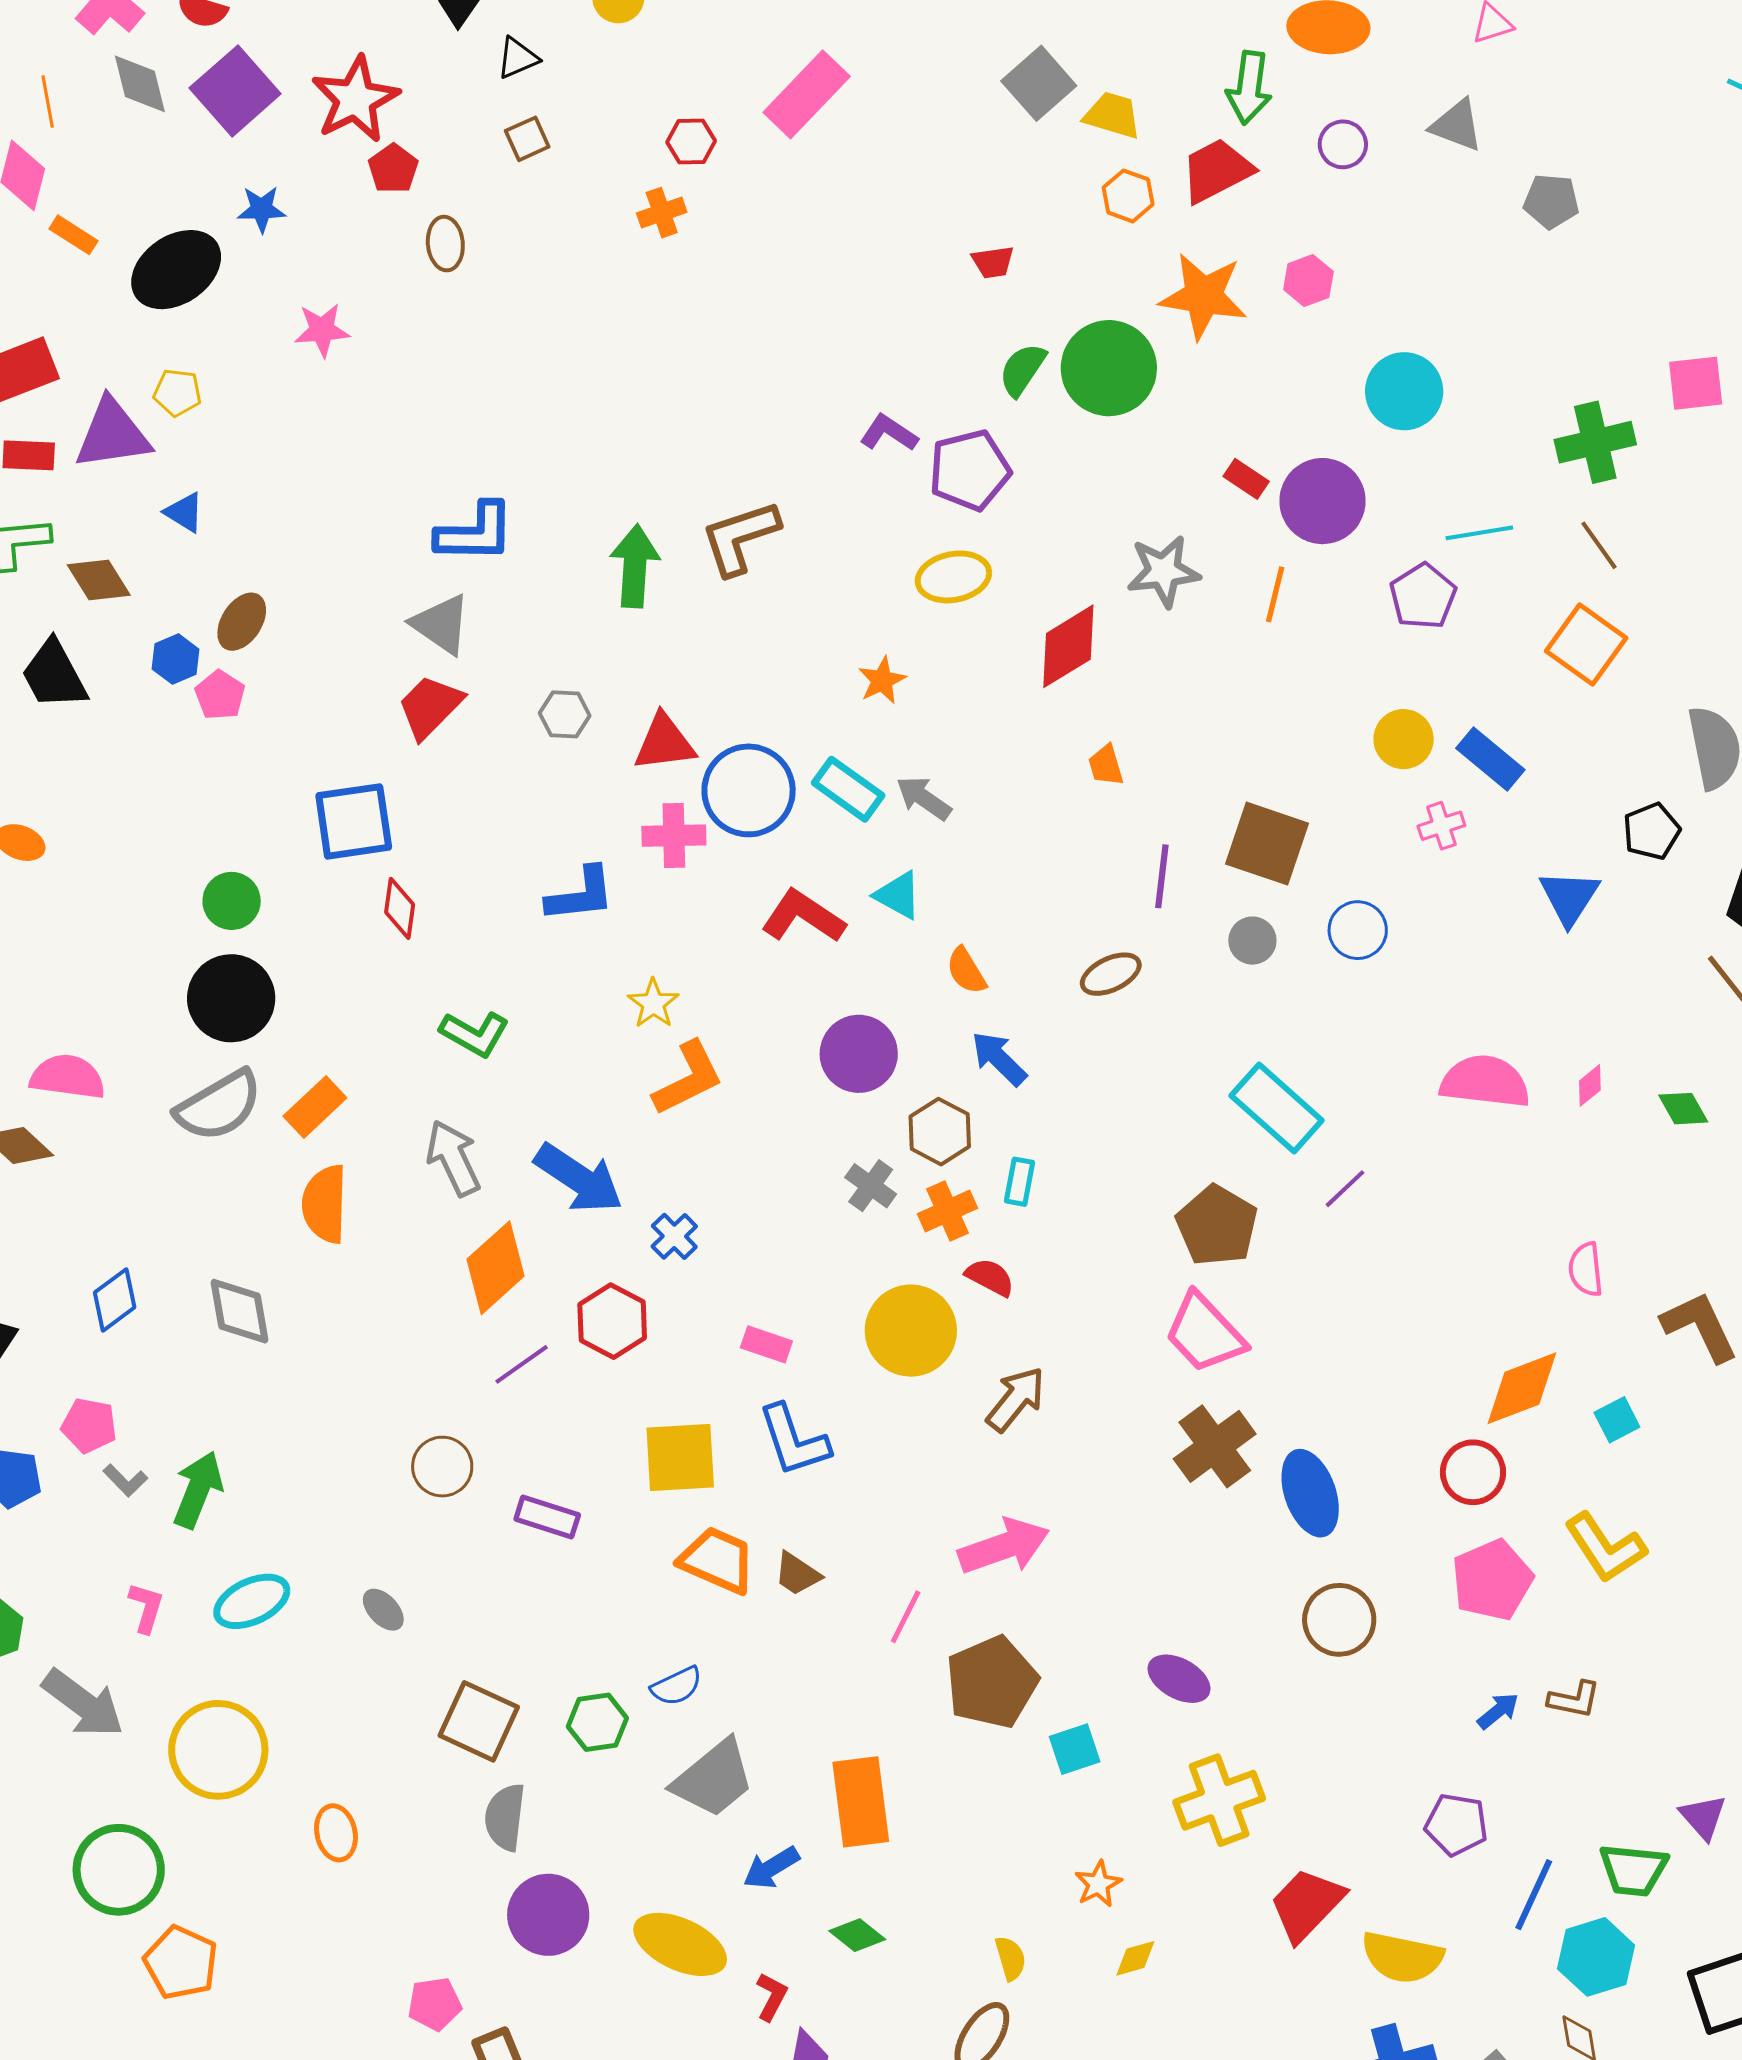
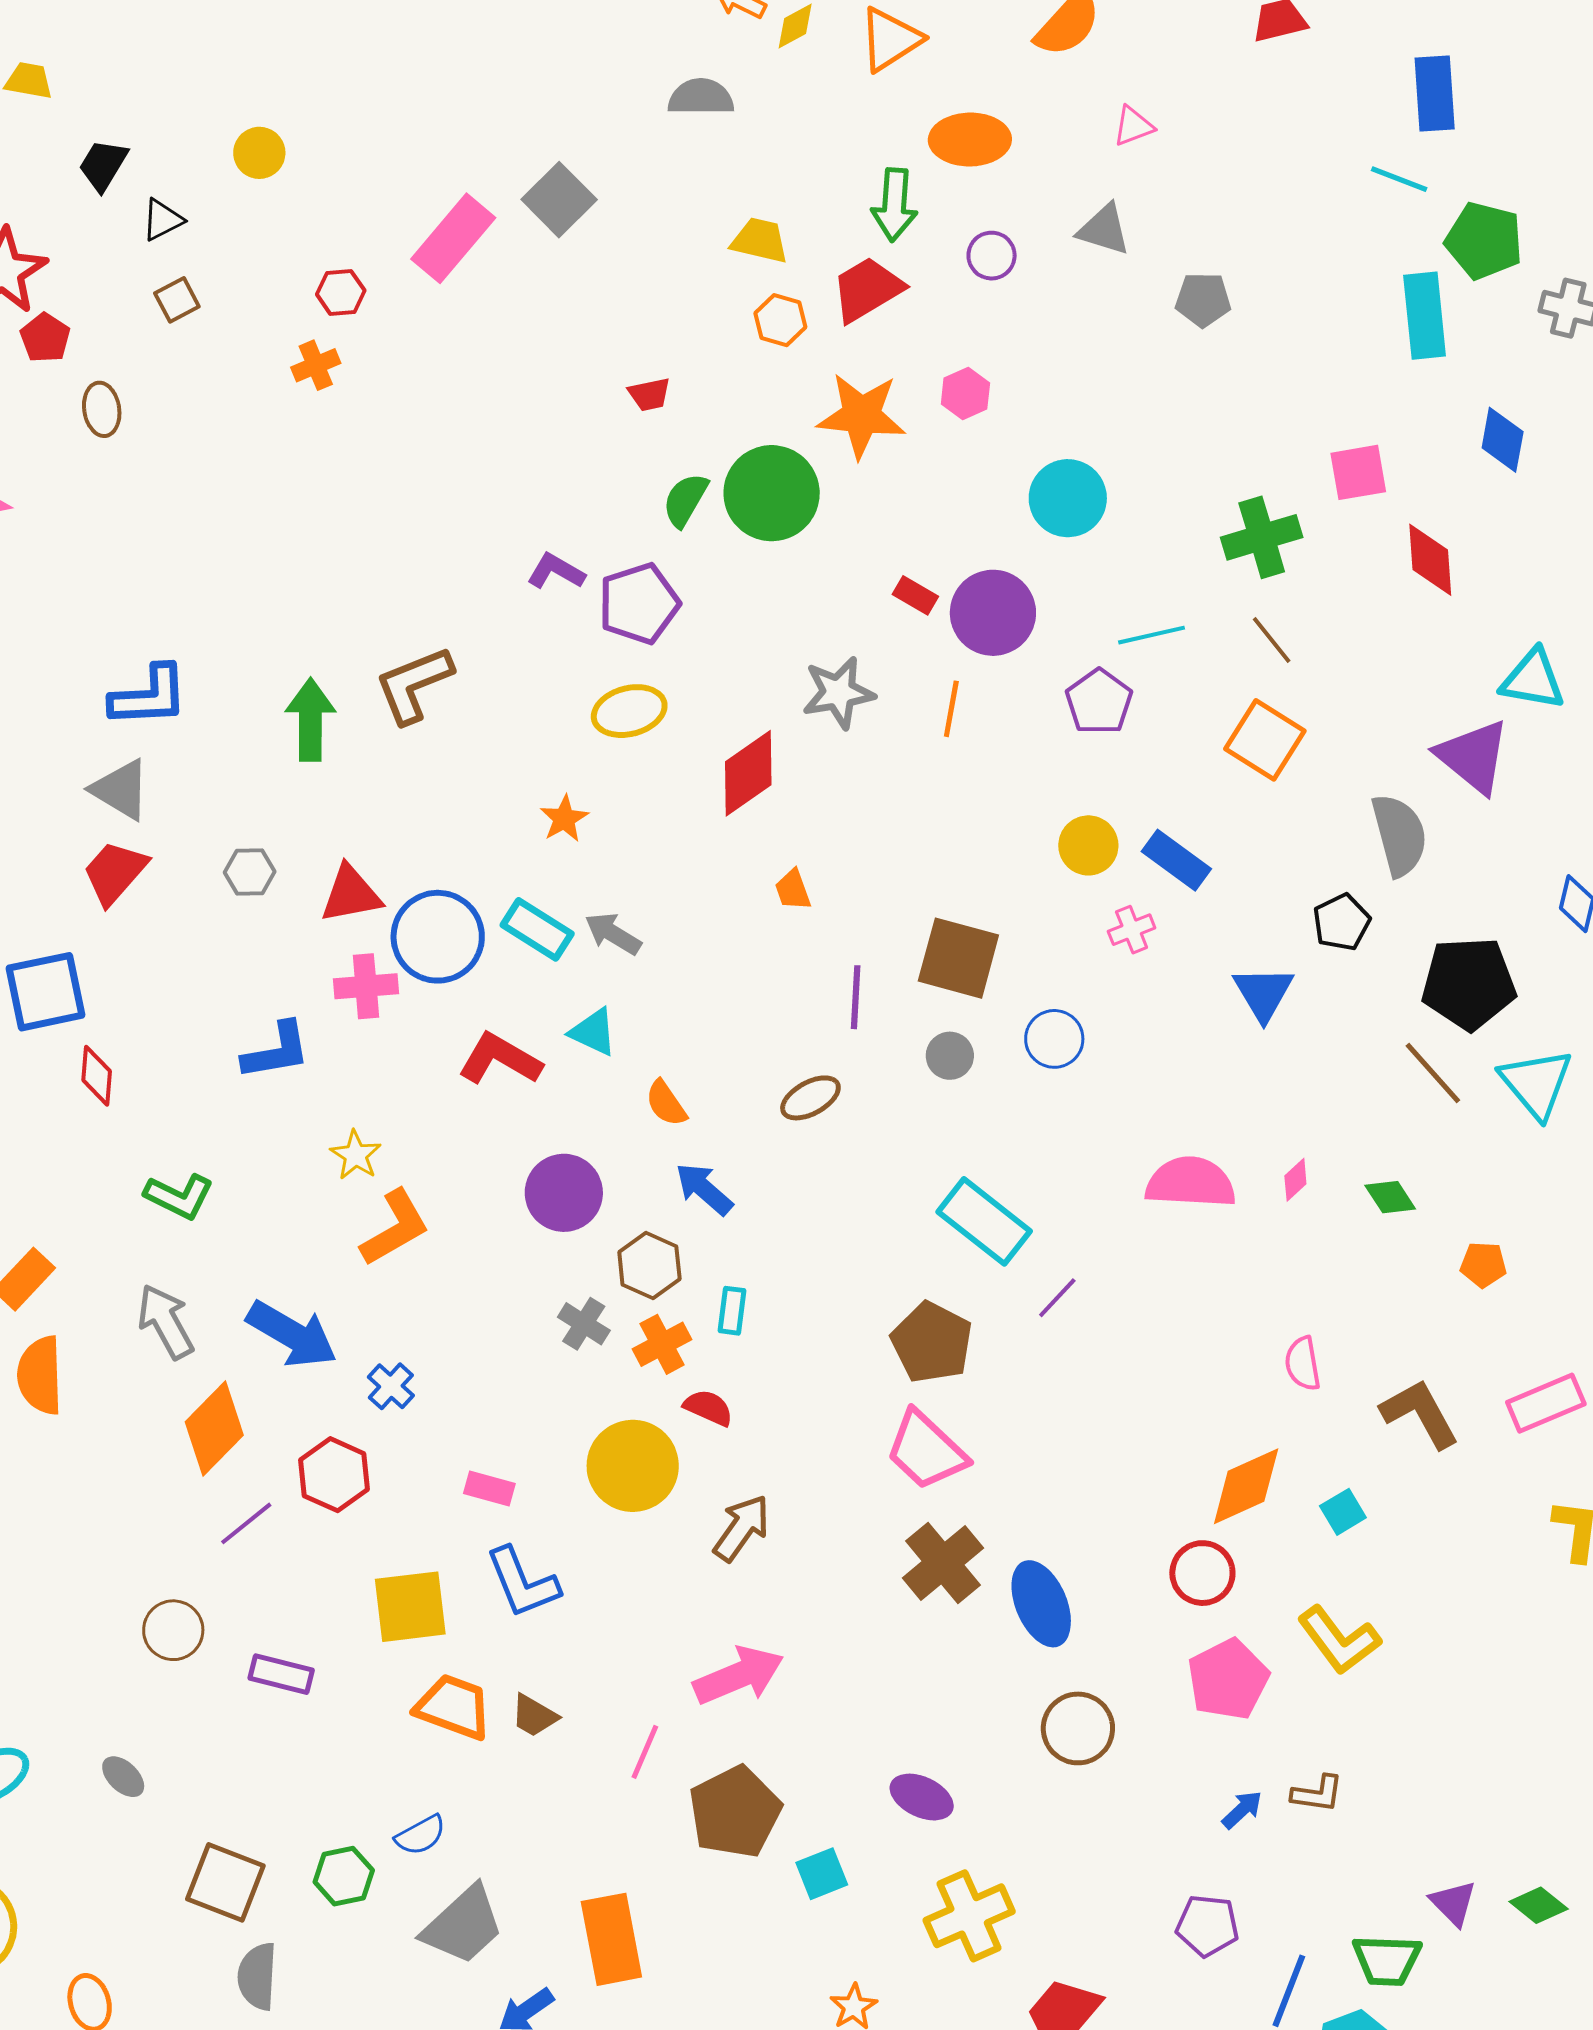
gray square: (1039, 83) -> (559, 200), moved

